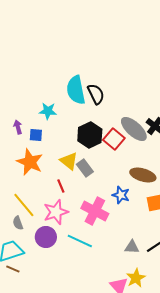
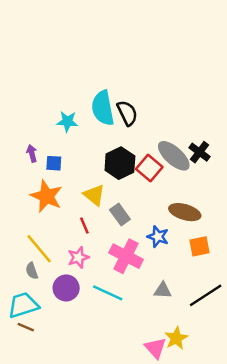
cyan star: (48, 111) -> (67, 122), moved
gray rectangle: (85, 168) -> (120, 215), moved
pink star: (56, 212) -> (78, 257), size x0.7
gray triangle: (132, 247) -> (163, 290), moved

